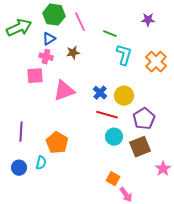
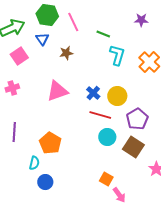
blue triangle: (49, 39) -> (42, 39), turned -32
pink cross: (46, 57) -> (12, 88), moved, turned -32
pink square: (35, 76) -> (19, 56), moved, turned -30
brown square: (140, 147) -> (133, 147), turned -35
blue circle: (19, 168) -> (45, 182), moved

